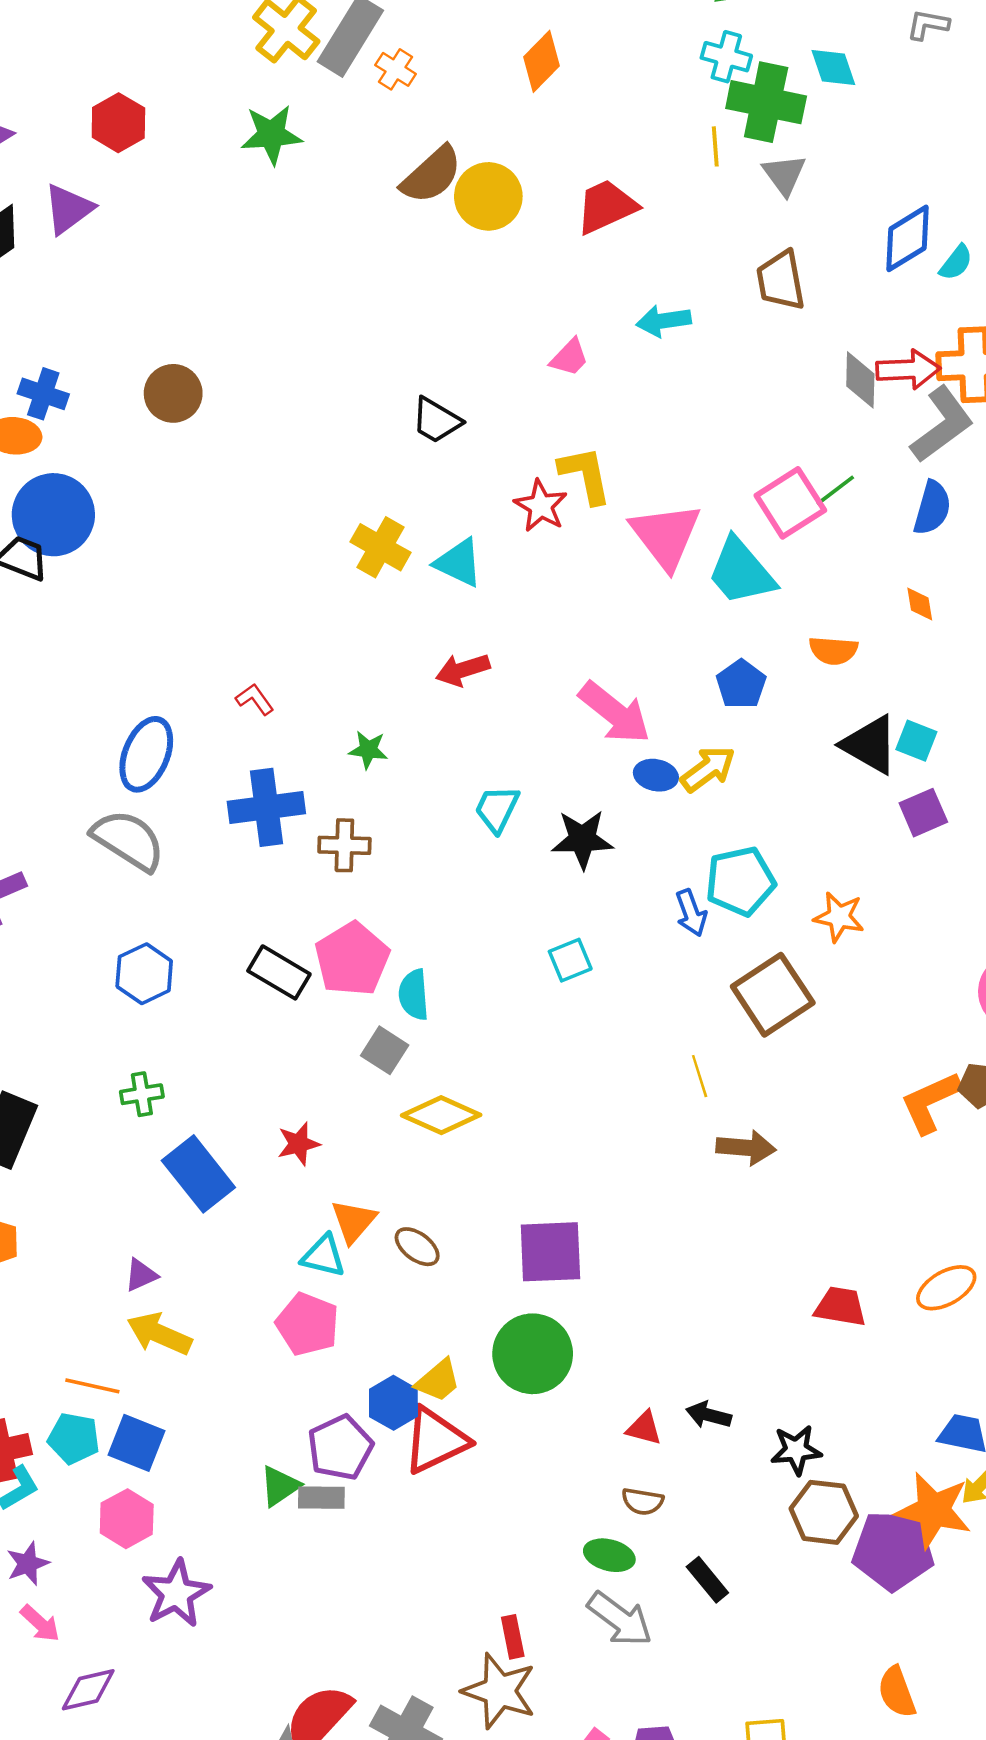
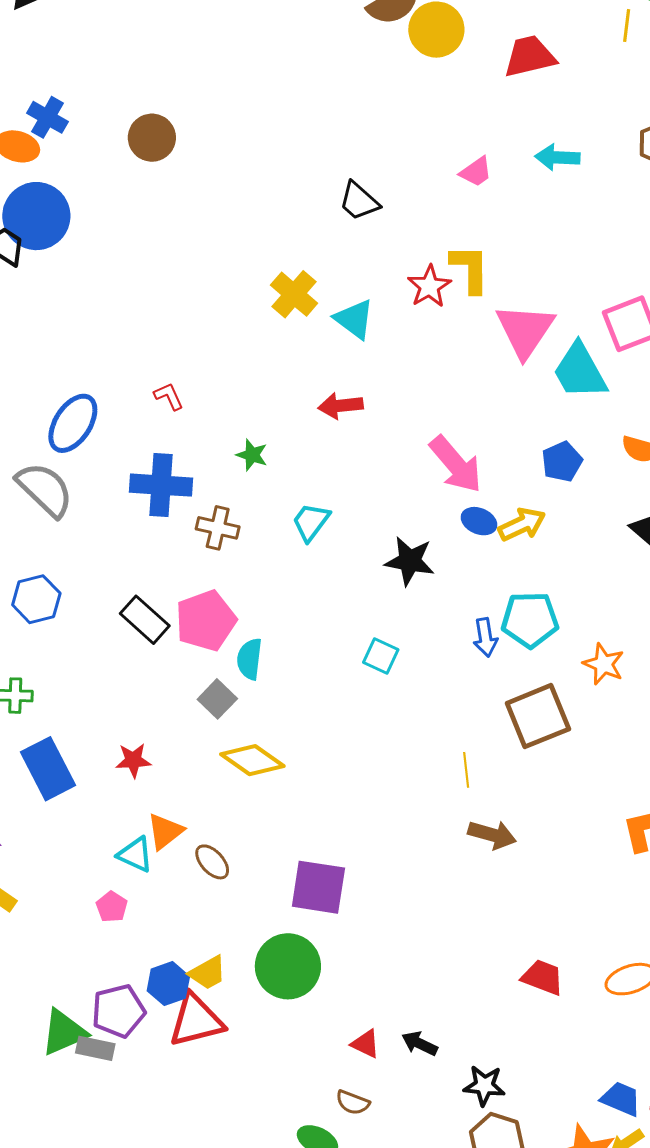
cyan trapezoid: (497, 809) -> (311, 522), moved
cyan square: (570, 960) -> (381, 656), turned 36
pink pentagon: (307, 1324) -> (112, 907), size x0.6
green triangle: (280, 1486) -> (64, 1032), size x1.4

